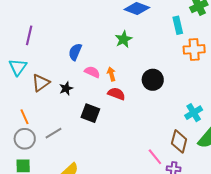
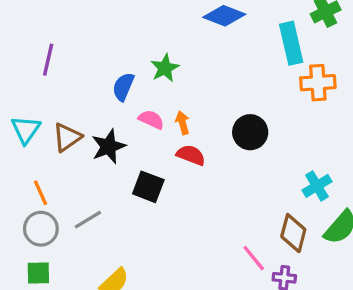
cyan rectangle: (178, 25) -> (291, 43), size x1.4
green star: (124, 39) -> (165, 68), moved
cyan triangle: (18, 67) -> (26, 130), moved
black star: (66, 88) -> (108, 146), size x1.5

